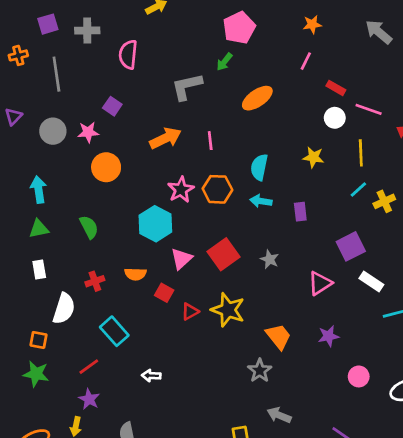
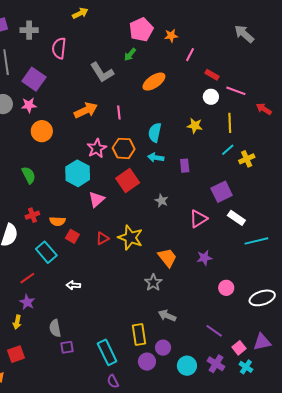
orange star: (312, 24) -> (171, 36), moved
gray L-shape: (187, 87) -> (102, 72), turned -110
purple square: (112, 106) -> (34, 79), moved, size x1.6
red square: (223, 254) -> (128, 180), moved
orange semicircle: (135, 274) -> (57, 221), moved
red square: (164, 293) -> (72, 236), moved

